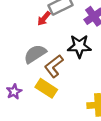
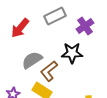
red arrow: (44, 19) -> (20, 28), moved, size x1.5

